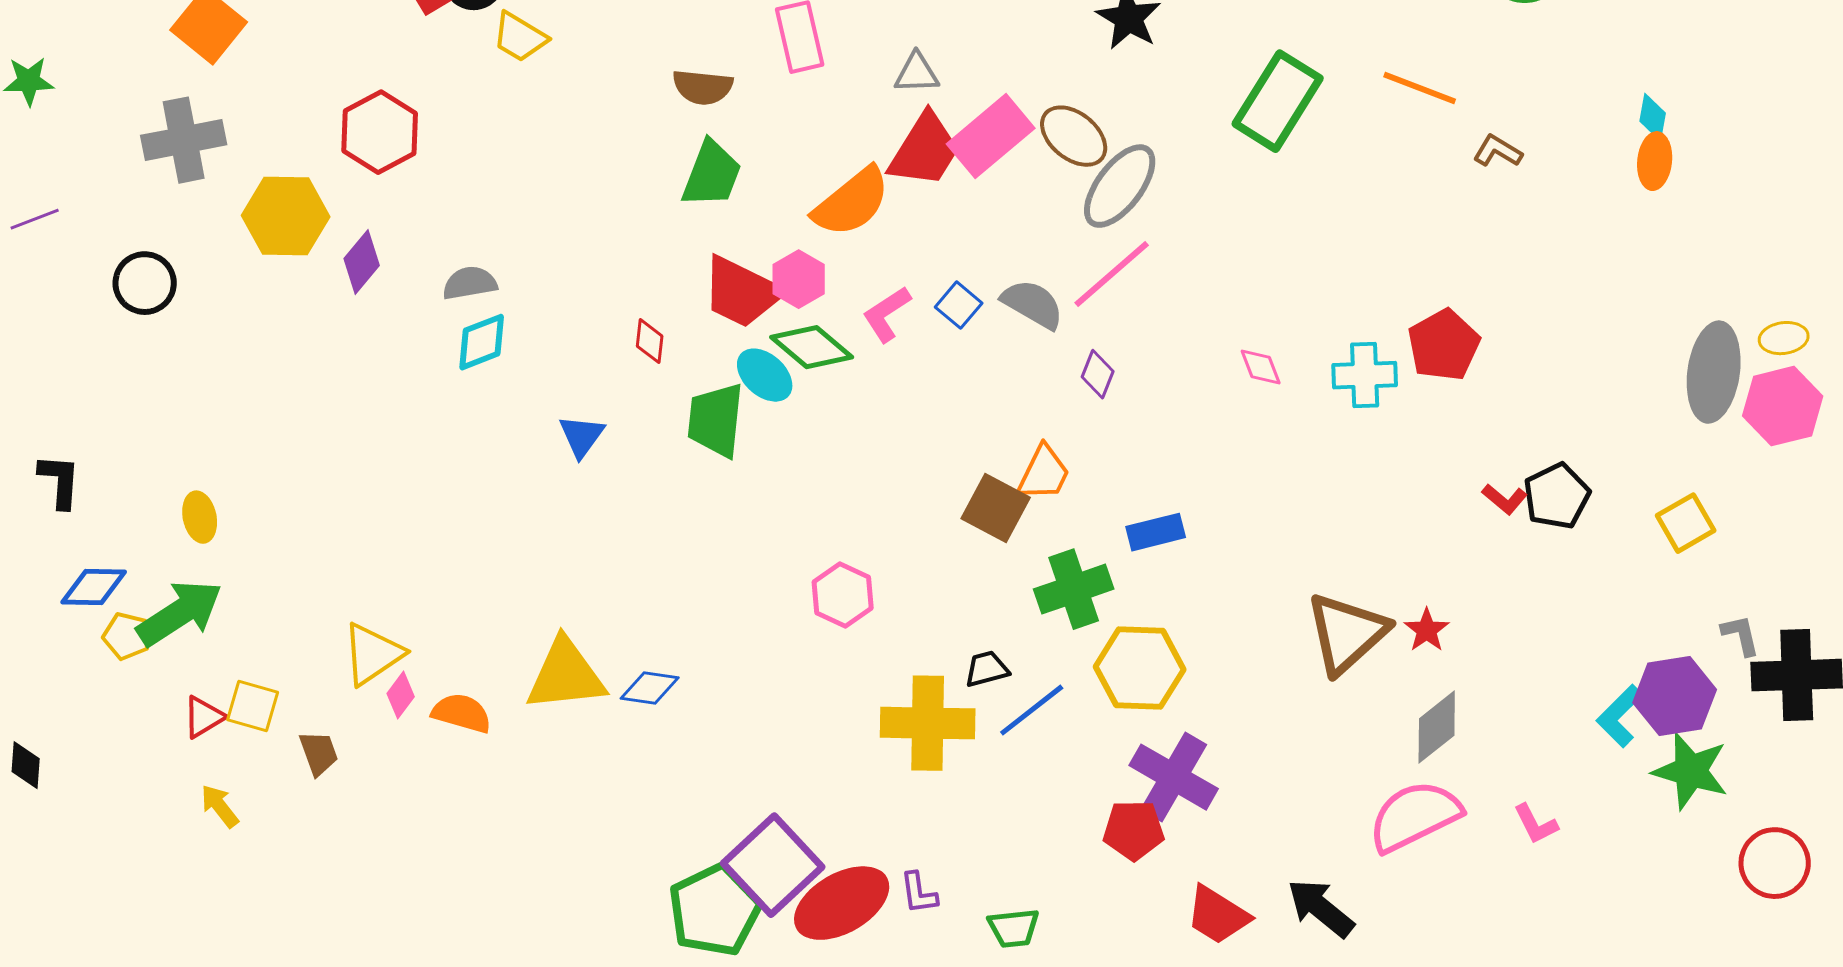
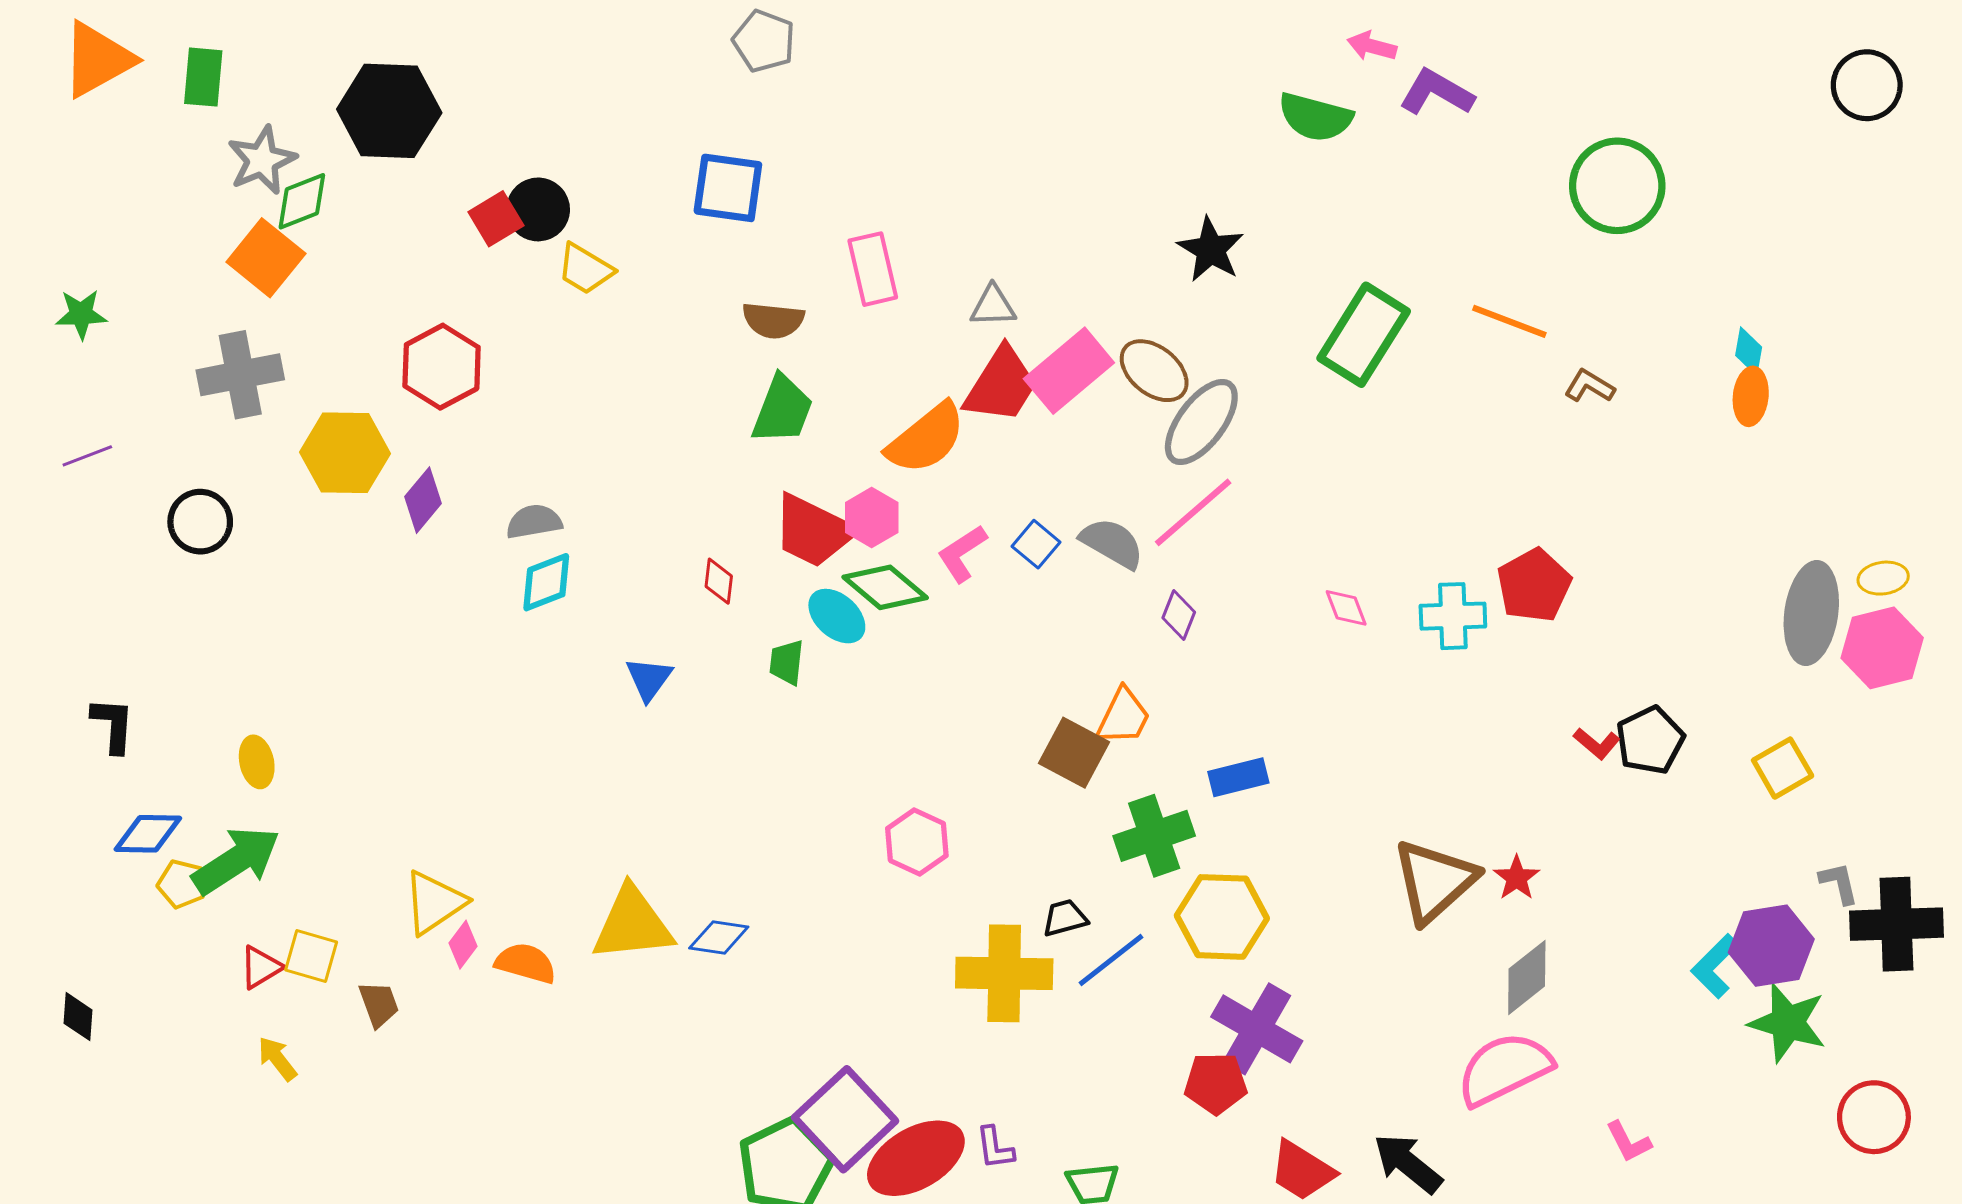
green trapezoid: (716, 420) -> (787, 662), size x0.6
pink L-shape: (1536, 824) -> (1629, 1142), moved

